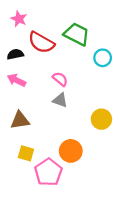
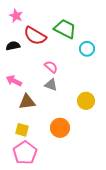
pink arrow: (16, 80) -> (14, 81), moved
brown triangle: (20, 120) -> (27, 102), moved
pink pentagon: (48, 172) -> (25, 153), moved

